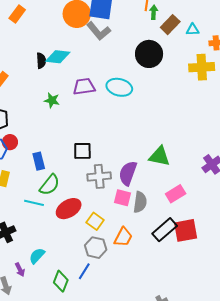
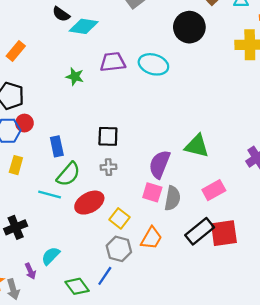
black semicircle: (41, 61) -> (61, 14), moved, turned 126
gray cross: (99, 176) -> (108, 167), moved, size x0.6
green diamond: (61, 281) -> (77, 286), turned -60

